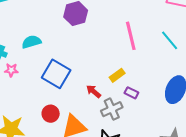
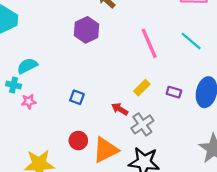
cyan semicircle: (31, 42) -> (27, 66), moved
blue square: (56, 74) -> (77, 97), size x0.5
purple rectangle: (131, 93) -> (174, 92), moved

